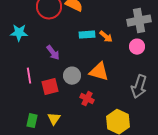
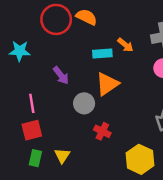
orange arrow: (106, 37) -> (125, 45), moved
orange triangle: (99, 72) -> (107, 84), moved, turned -50
red square: (50, 87) -> (32, 130), moved

